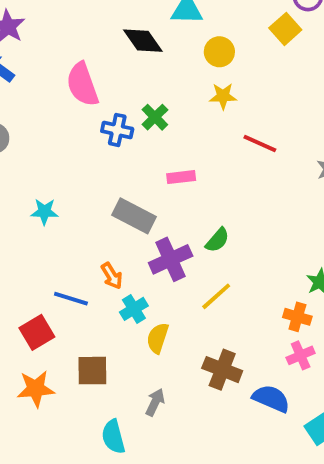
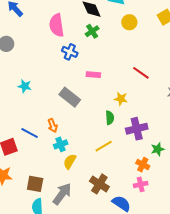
yellow star: (223, 96) -> (121, 99), moved
green cross: (155, 117) -> (92, 31), moved
pink rectangle: (181, 177) -> (93, 75), moved
green semicircle: (217, 240) -> (110, 118), turned -56
purple cross: (171, 259) -> (137, 129), moved
brown square: (92, 371) -> (35, 184), moved
gray arrow: (155, 402) -> (62, 194), size x1.6

